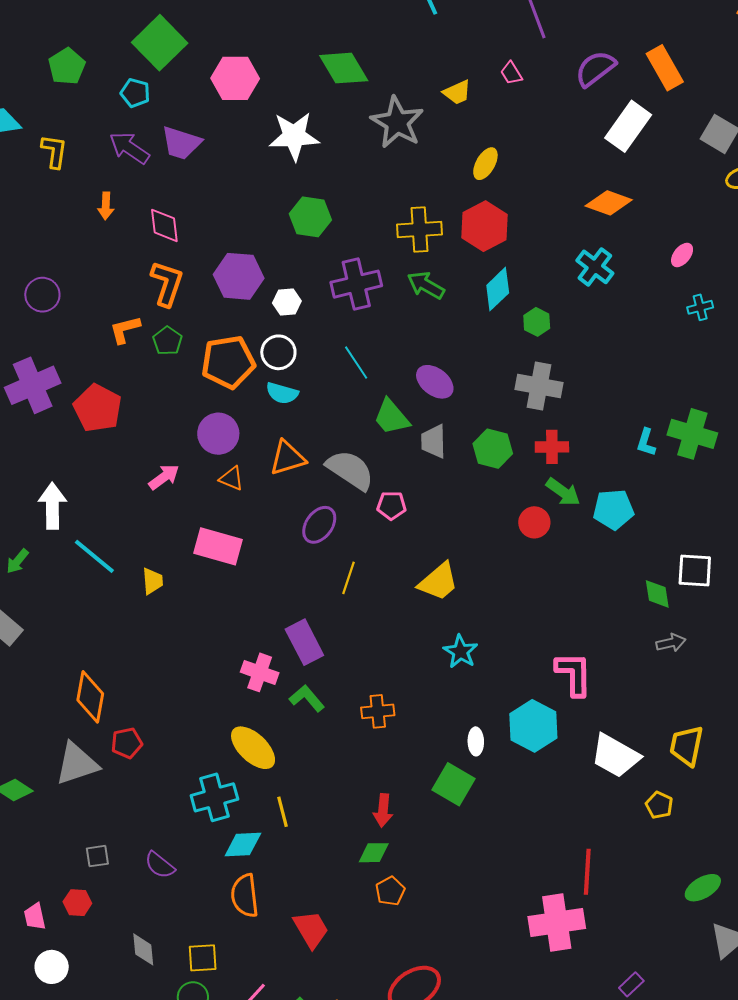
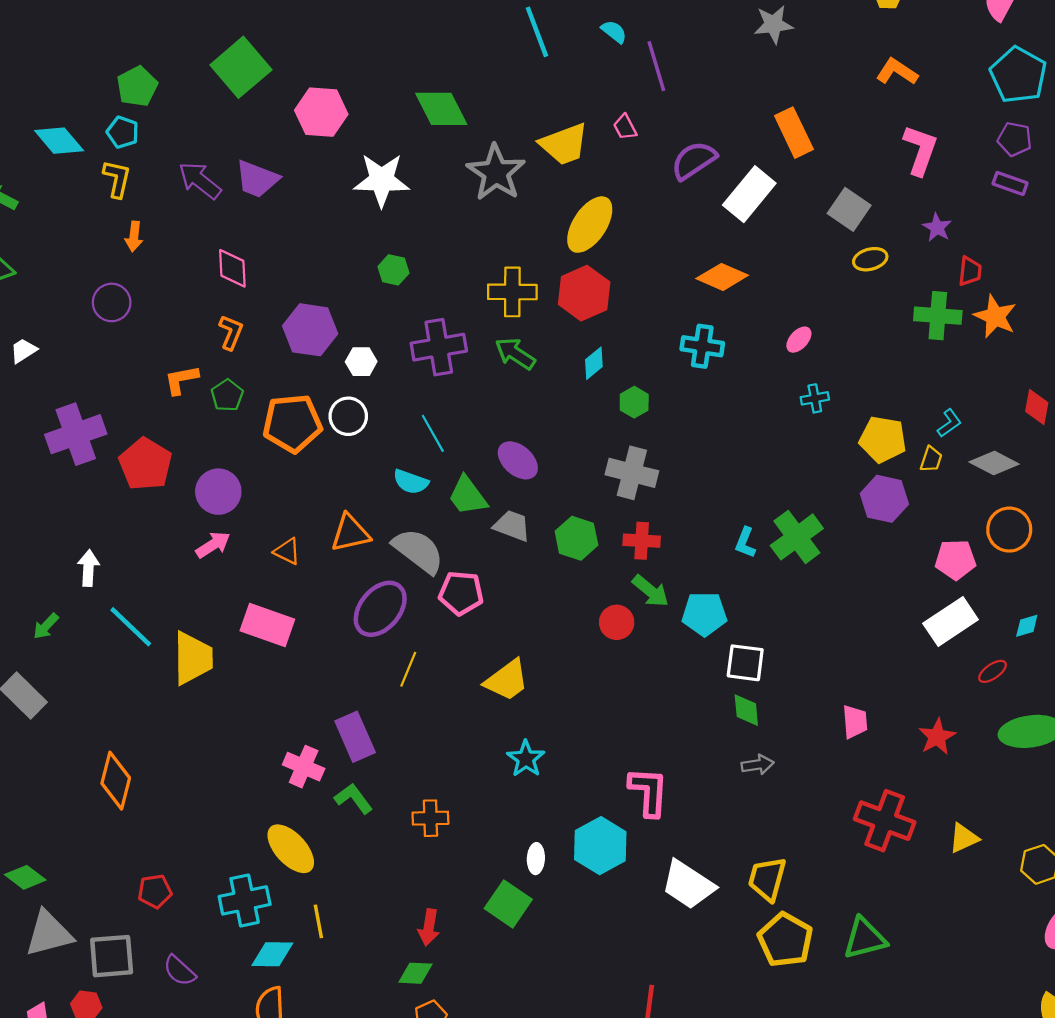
purple semicircle: (595, 69) -> (694, 160), moved
yellow trapezoid: (457, 92) -> (564, 144), size x1.6
cyan pentagon: (135, 93) -> (123, 132), moved
yellow ellipse: (485, 164) -> (590, 225), size x1.6
orange arrow: (106, 206) -> (134, 236), moved
green hexagon: (310, 217) -> (393, 270), size x0.7
cyan cross: (595, 267) -> (702, 346), turned -33
orange L-shape: (167, 283) -> (231, 332), size x0.7
cyan diamond: (498, 289) -> (594, 363), size x0.7
purple circle: (42, 295) -> (112, 302), moved
cyan semicircle: (282, 393) -> (411, 482), moved
purple circle: (218, 434) -> (218, 492), moved
green cross: (692, 434) -> (797, 537), turned 33
gray trapezoid: (434, 441) -> (512, 526), turned 108
pink pentagon: (392, 505) -> (461, 593), size x1.4
white arrow: (52, 506) -> (88, 568), size x0.7
purple ellipse: (319, 525) -> (380, 609), size x1.4
white square: (695, 571) -> (745, 663), moved
yellow trapezoid: (153, 581) -> (193, 658), size x1.8
red pentagon: (127, 743) -> (155, 891), moved
gray triangle: (77, 764) -> (49, 934), moved
yellow pentagon: (659, 805) -> (785, 940), moved, size x1.8
gray square: (97, 856) -> (112, 956), size x1.8

